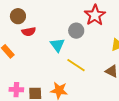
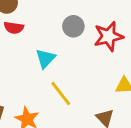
gray circle: (76, 31) -> (73, 26), moved

